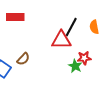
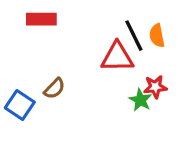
black line: (71, 27) -> (134, 36), turned -54
orange semicircle: (94, 27) -> (157, 36), moved

